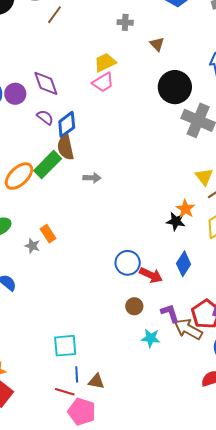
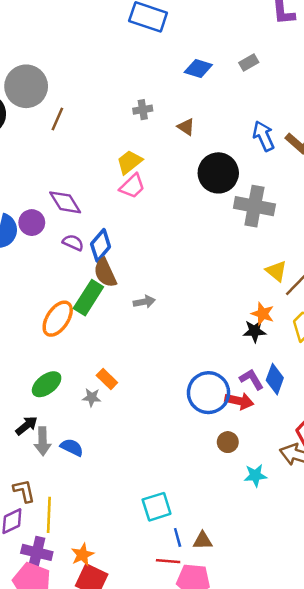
blue circle: (128, 263) -> (208, 393), size x1.4
purple L-shape: (170, 313) -> (252, 379), moved

